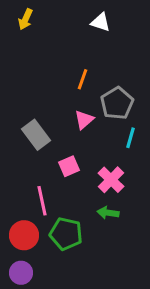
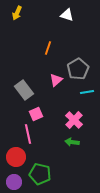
orange line: (82, 79) -> (48, 48), moved
cyan line: (130, 138) -> (87, 92), turned 64
pink square: (69, 166) -> (36, 114), moved
green pentagon: (66, 234) -> (40, 174), moved

